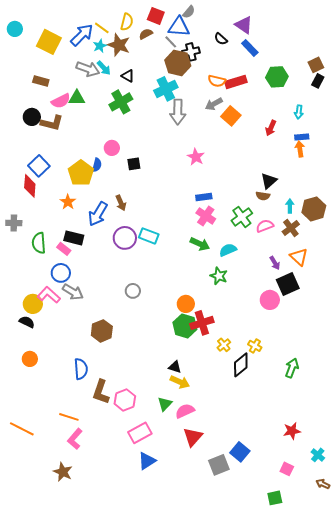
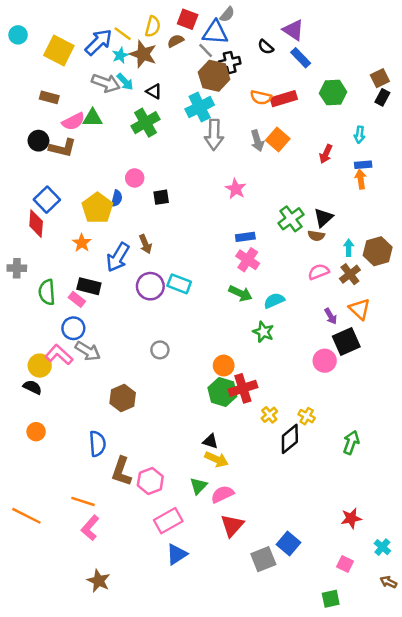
gray arrow: (214, 104) -> (257, 141), moved, turned -78
green cross: (242, 217) -> (291, 219), moved
brown star: (63, 472) -> (99, 581), moved

